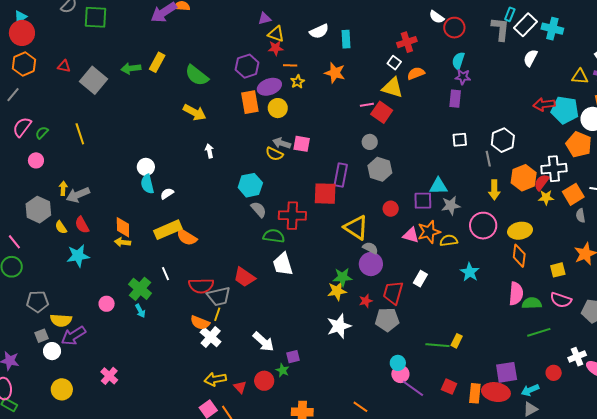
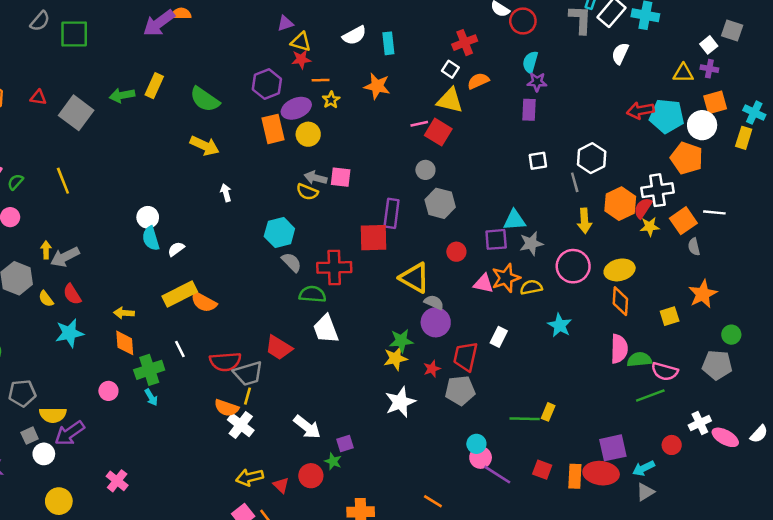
orange diamond: (123, 227) -> (125, 343), moved
green cross: (140, 289) -> (149, 370), turned 35
pink semicircle: (561, 300) -> (665, 371), moved

